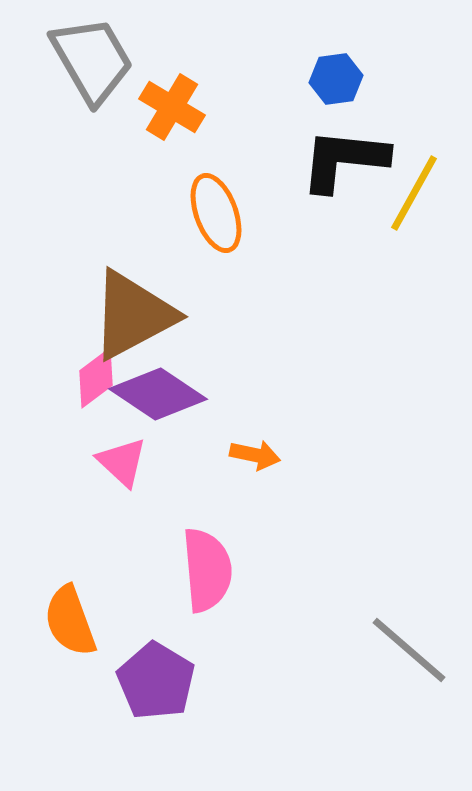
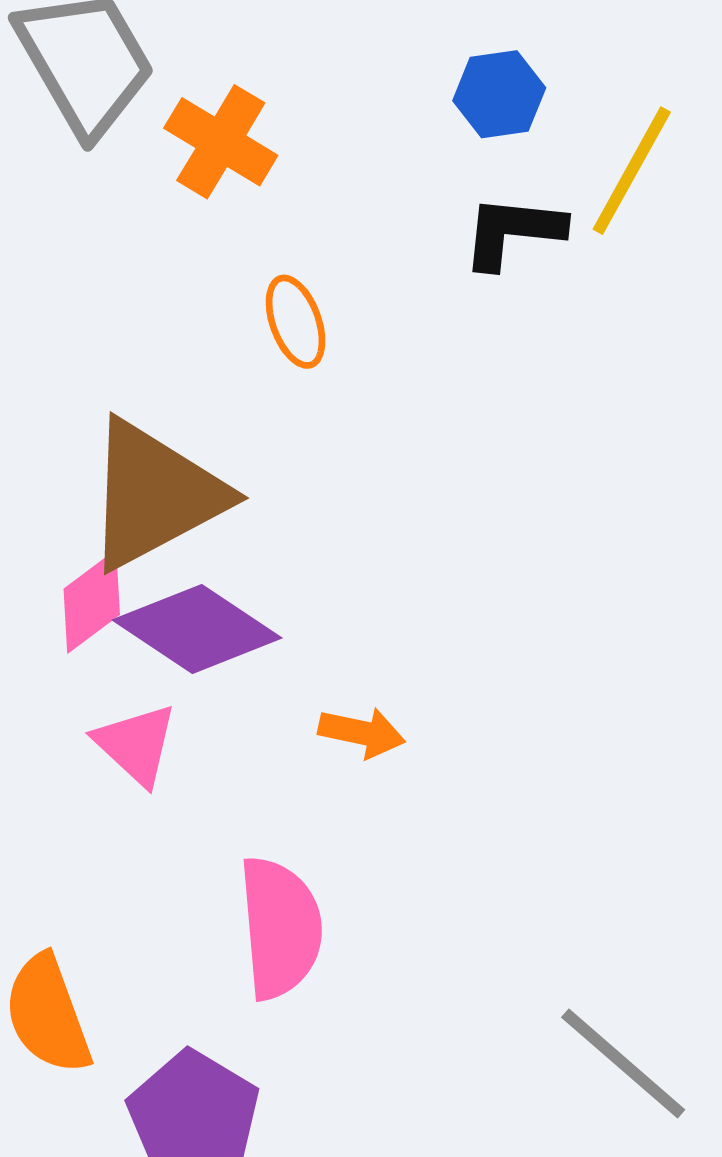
black L-shape: (344, 160) -> (513, 232), size x0.7
yellow line: (414, 193) -> (632, 171), moved
orange ellipse: (216, 213) -> (296, 322), size x0.7

